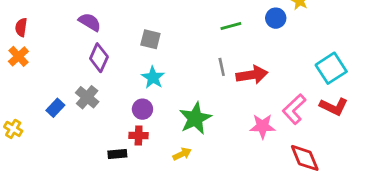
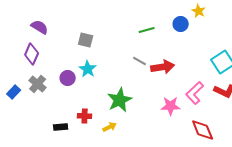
purple diamond: (99, 58) -> (32, 54), moved
gray line: (222, 67) -> (140, 61), turned -48
purple circle: (142, 109) -> (68, 78), moved
red cross: (139, 136) -> (85, 116), moved

